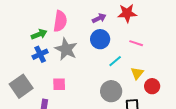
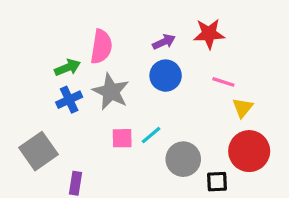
cyan line: (115, 61) -> (151, 135), moved
yellow triangle: (137, 73) -> (243, 108), moved
pink square: (59, 84) -> (122, 138), moved
red circle: (152, 86) -> (249, 151), size x1.6

